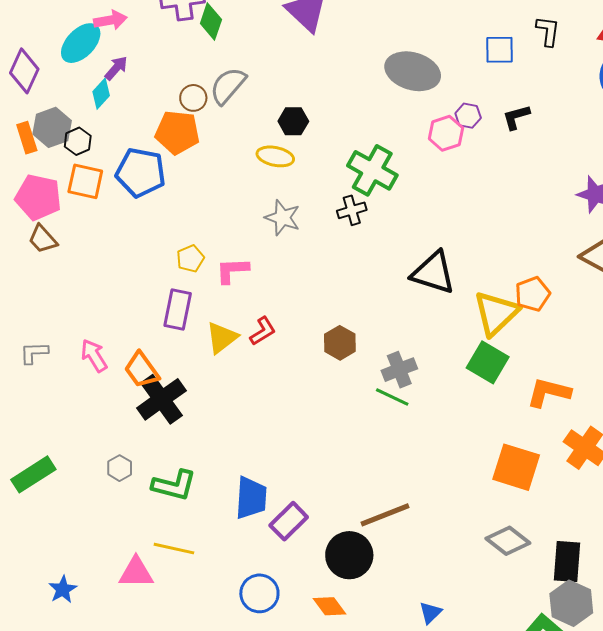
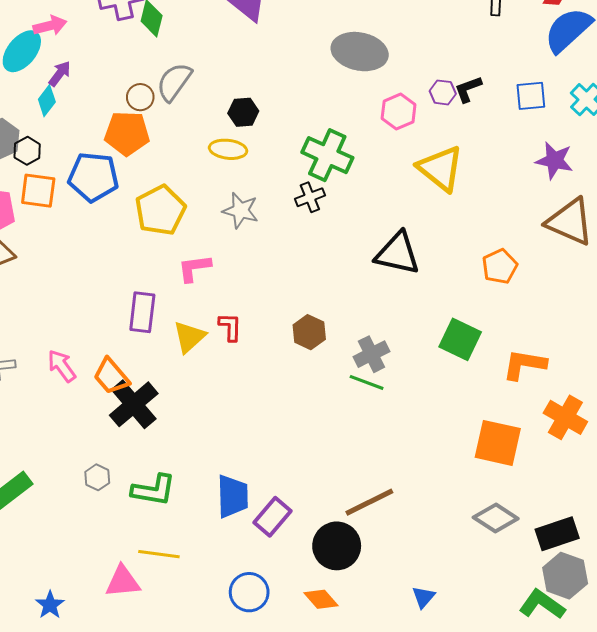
blue square: (500, 50) -> (531, 96), moved
purple hexagon: (468, 116) -> (443, 92), moved
yellow pentagon: (190, 259) -> (160, 210), moved, size x1.8
yellow triangle: (496, 313) -> (441, 168), moved, turned -33
red L-shape: (263, 331) -> (230, 327), turned -52
black rectangle: (567, 561) -> (557, 534), turned 72

